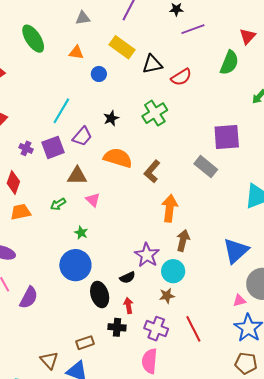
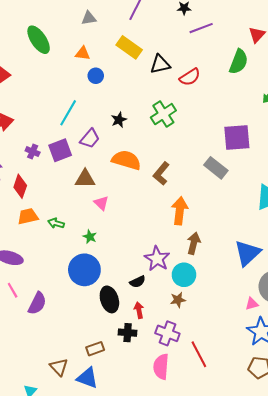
blue circle: (99, 74) -> (96, 76), moved
green arrow: (58, 204) -> (56, 223), moved, turned 49
red line: (193, 329) -> (199, 354), moved

